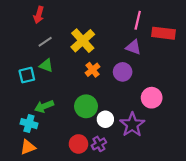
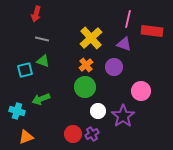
yellow cross: (83, 41) -> (91, 38), moved
gray line: (45, 42) -> (42, 39), turned 48
green circle: (86, 106) -> (85, 87), moved
cyan cross: (29, 124) -> (17, 111), moved

